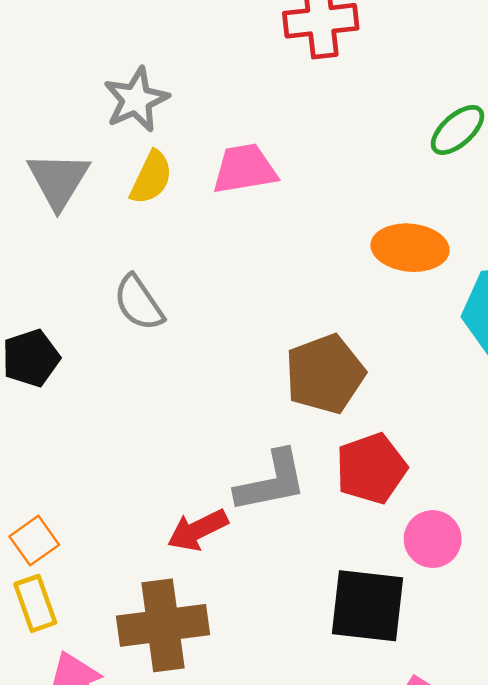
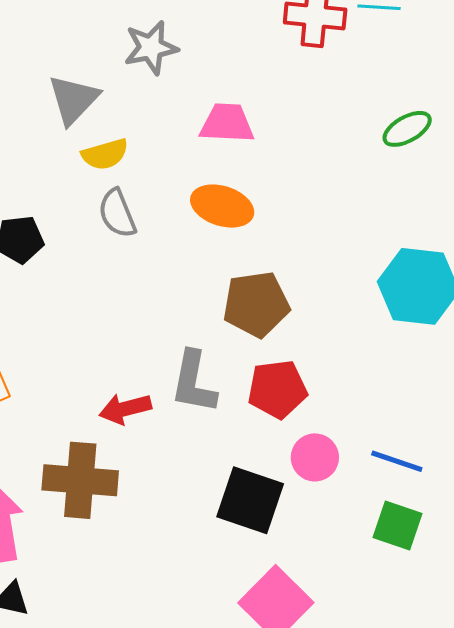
yellow semicircle: (151, 178) -> (105, 154), moved, turned 36
orange ellipse: (410, 248) -> (222, 206), moved
gray L-shape: (271, 482) -> (194, 382), turned 100

